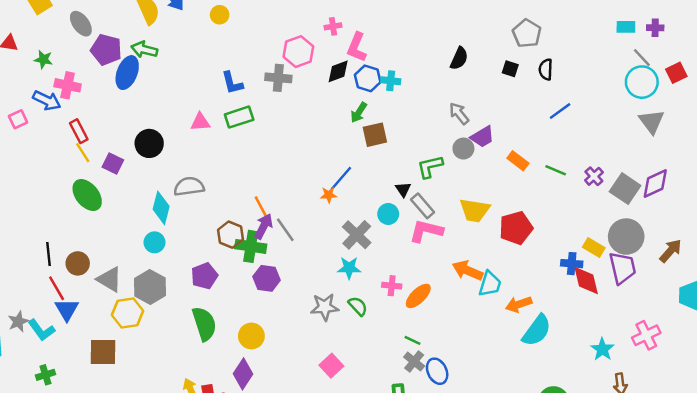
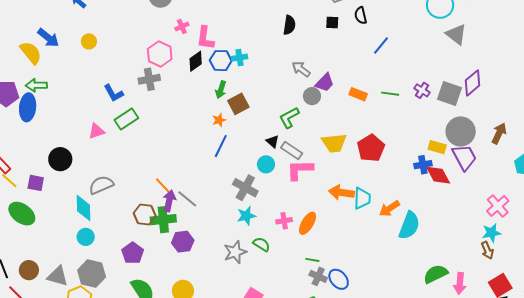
orange star: (329, 195) -> (219, 120), moved
cyan star: (602, 349) -> (492, 233), moved, turned -30

